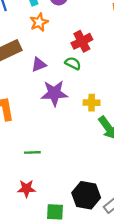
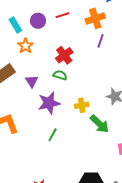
purple triangle: (39, 65) -> (32, 81), turned -32
green line: (32, 152) -> (53, 135), moved, turned -48

